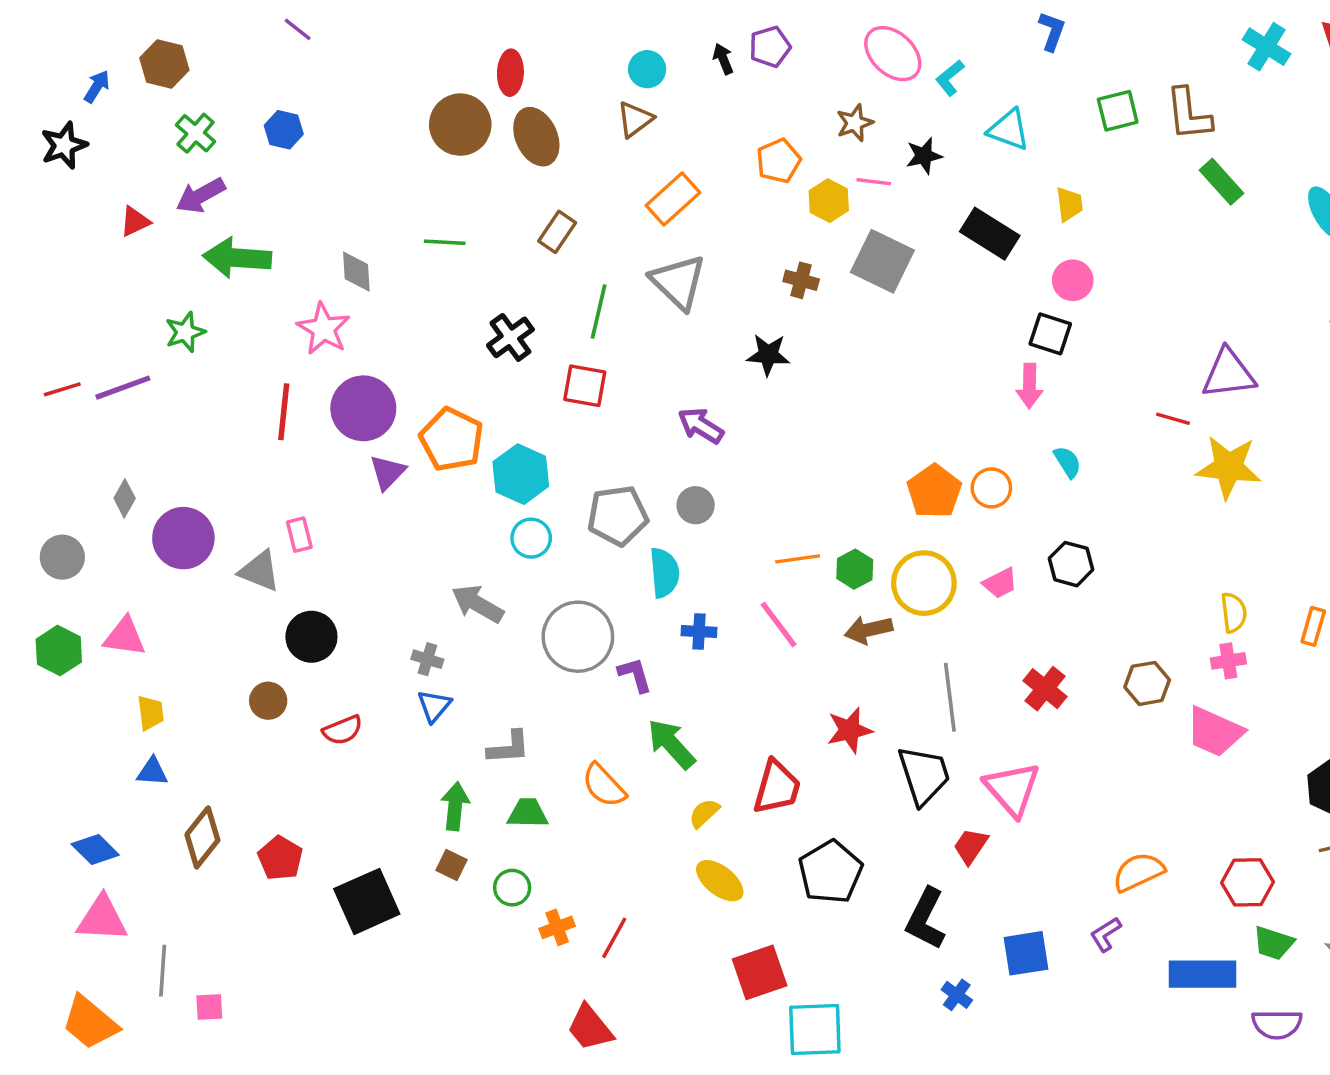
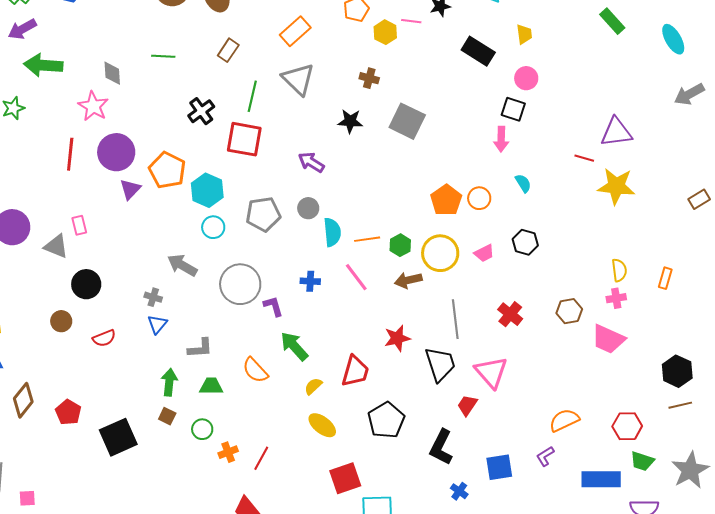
gray square: (882, 261) -> (407, 121), moved
red square: (585, 386) -> (244, 139), size x1.4
cyan semicircle: (664, 573) -> (332, 232), moved

